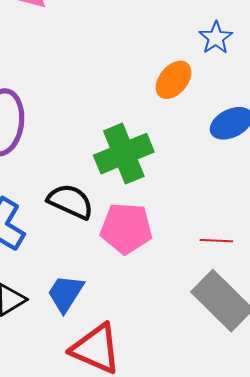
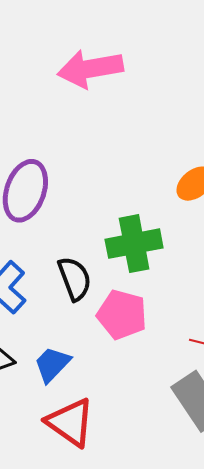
black semicircle: (70, 201) -> (75, 279), turned 33

